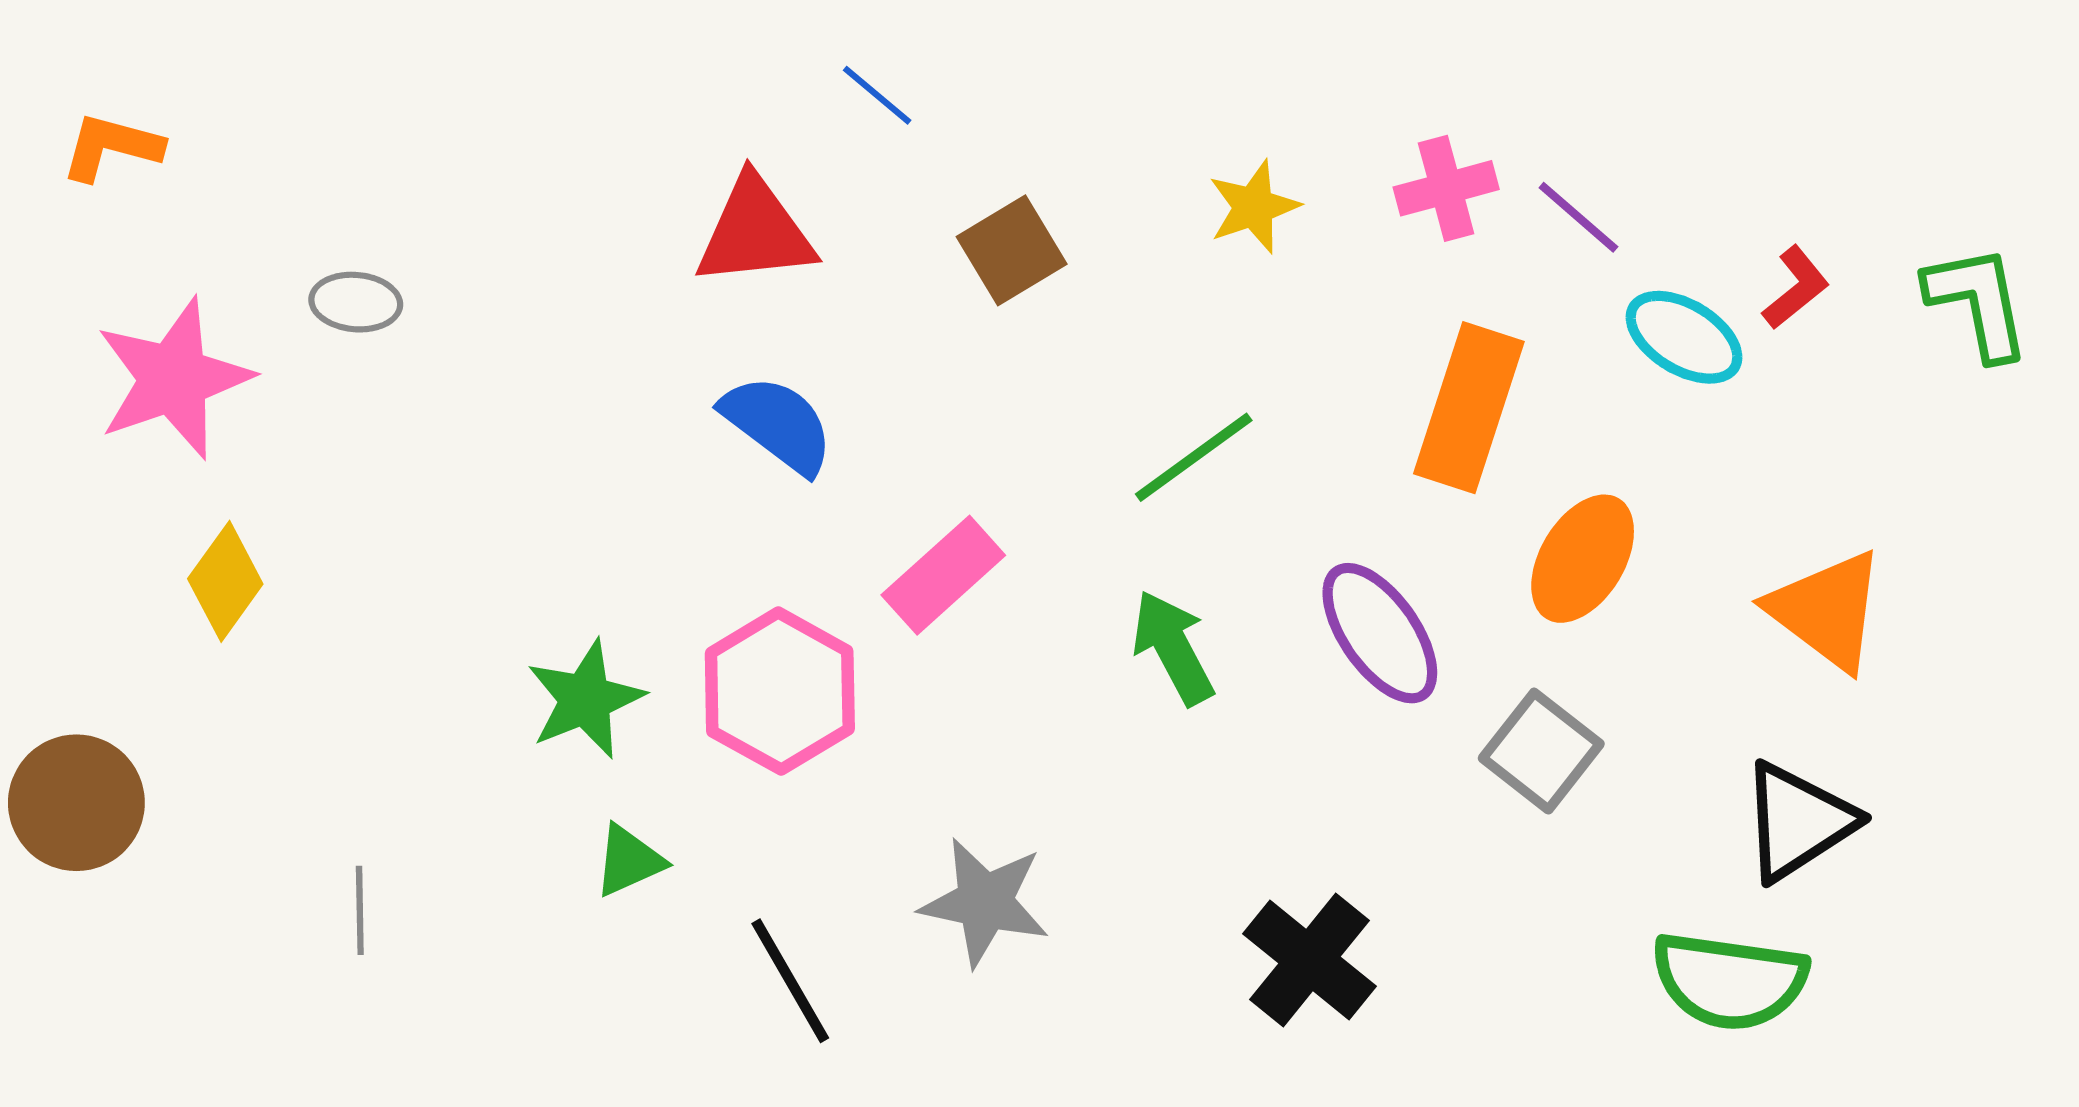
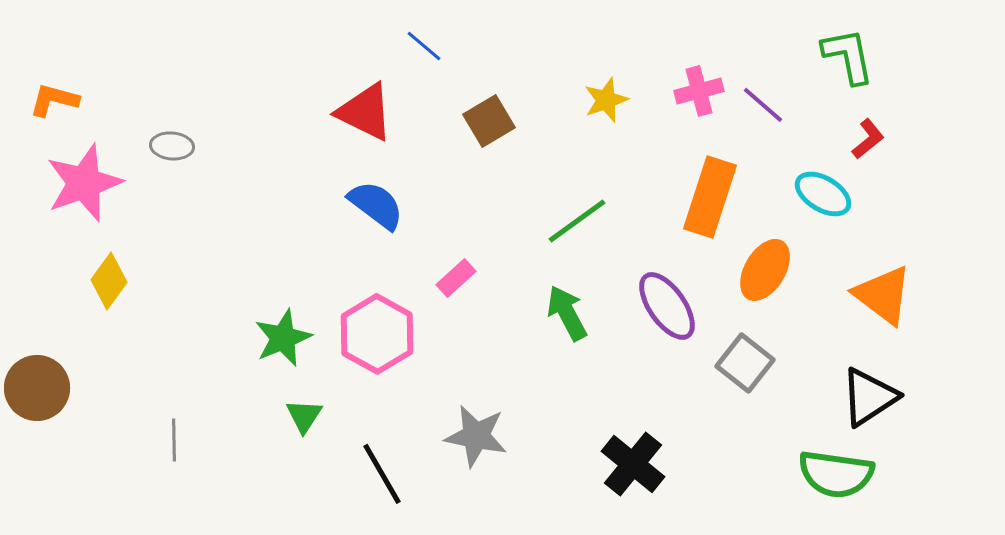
orange L-shape: (112, 147) -> (54, 100), moved
red triangle: (755, 232) -> (365, 112), turned 32
green L-shape: (1978, 302) -> (848, 56), moved
cyan ellipse: (1684, 337) -> (823, 194), moved
pink rectangle: (943, 575) -> (456, 278), size x0.7
green triangle: (629, 861) -> (304, 416), turned -33

